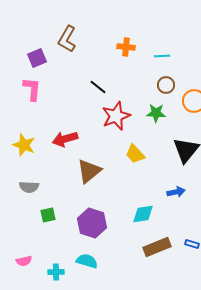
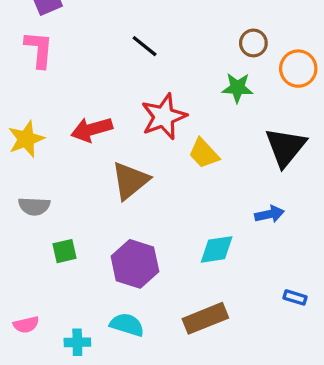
red star: (116, 116) -> (164, 117), moved
yellow star: (24, 145) -> (26, 139), turned 30
brown rectangle: (157, 247) -> (205, 318), moved

